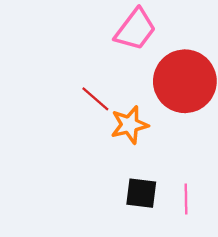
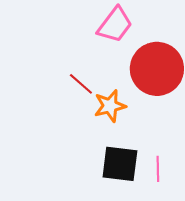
black square: (141, 193) -> (120, 164), size x1.4

